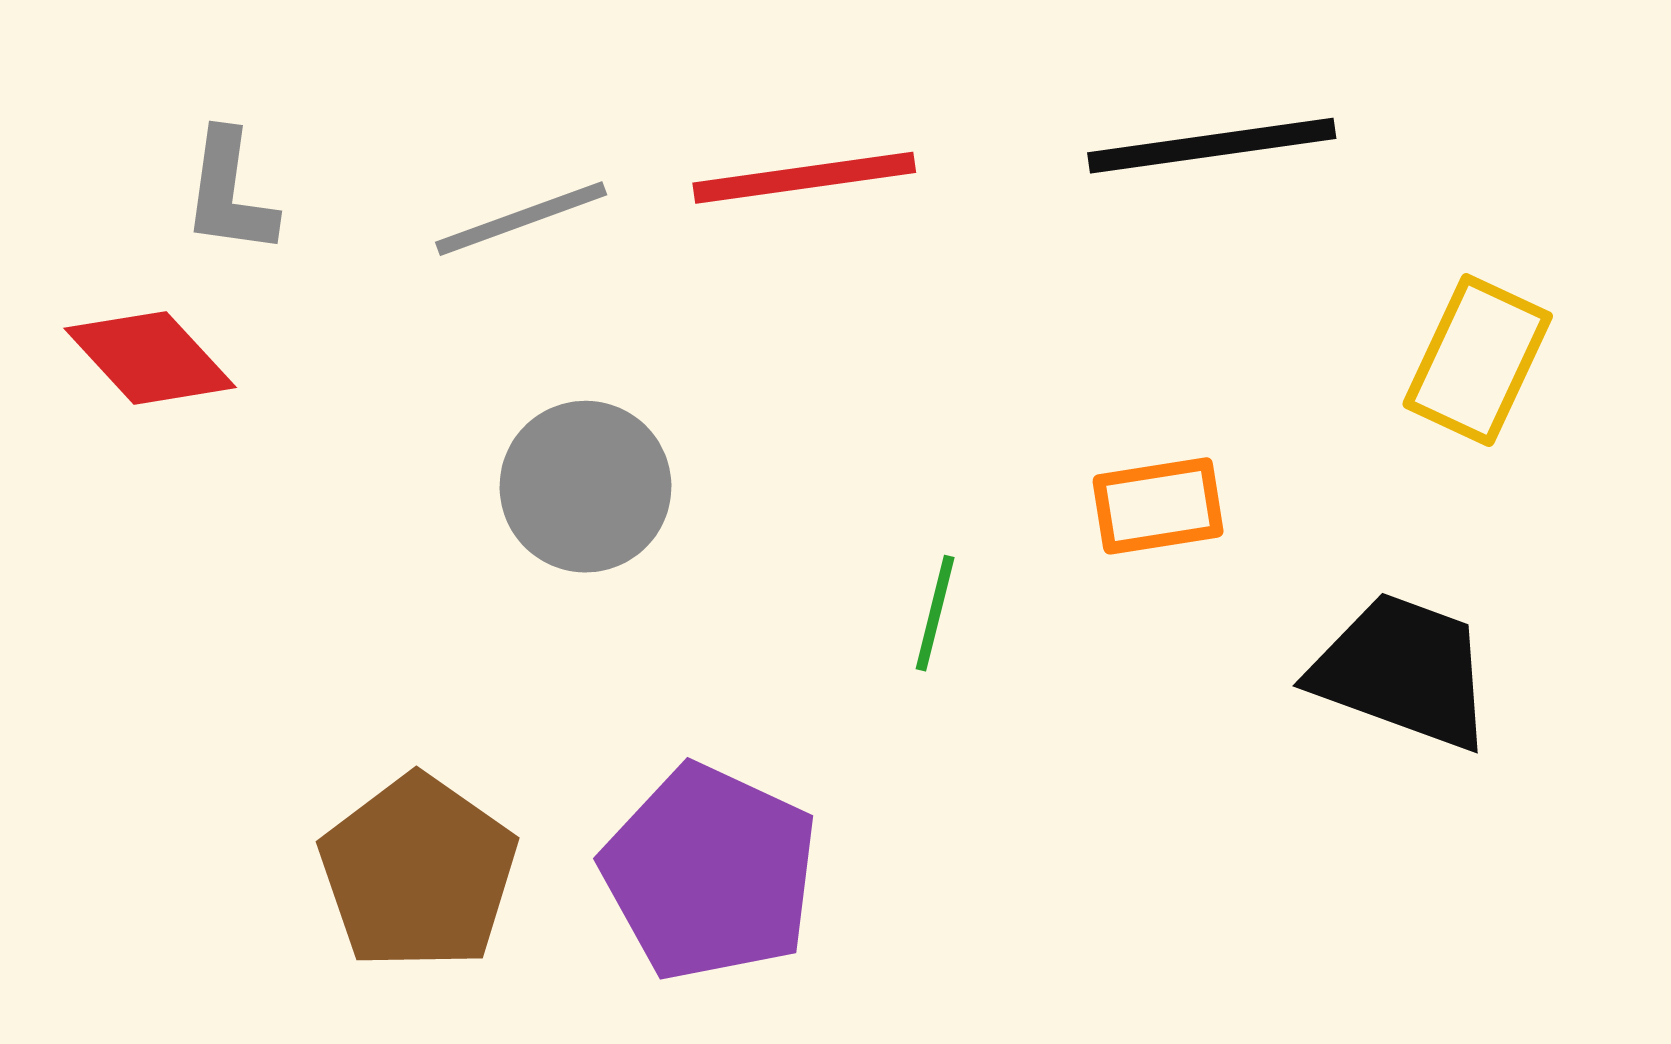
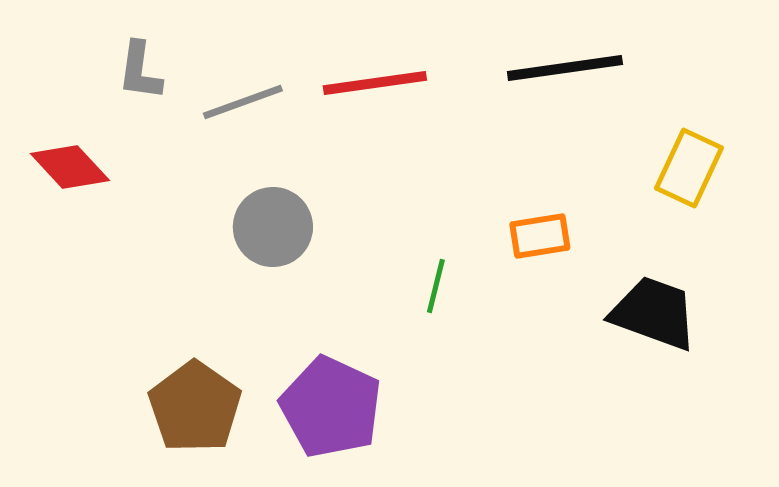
gray L-shape: (229, 193) -> (140, 71), moved

